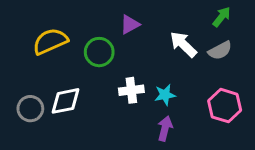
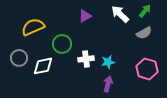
white arrow: (183, 44) -> (120, 14), moved
green circle: (99, 52) -> (62, 44), moved
gray circle: (30, 109) -> (19, 58), moved

